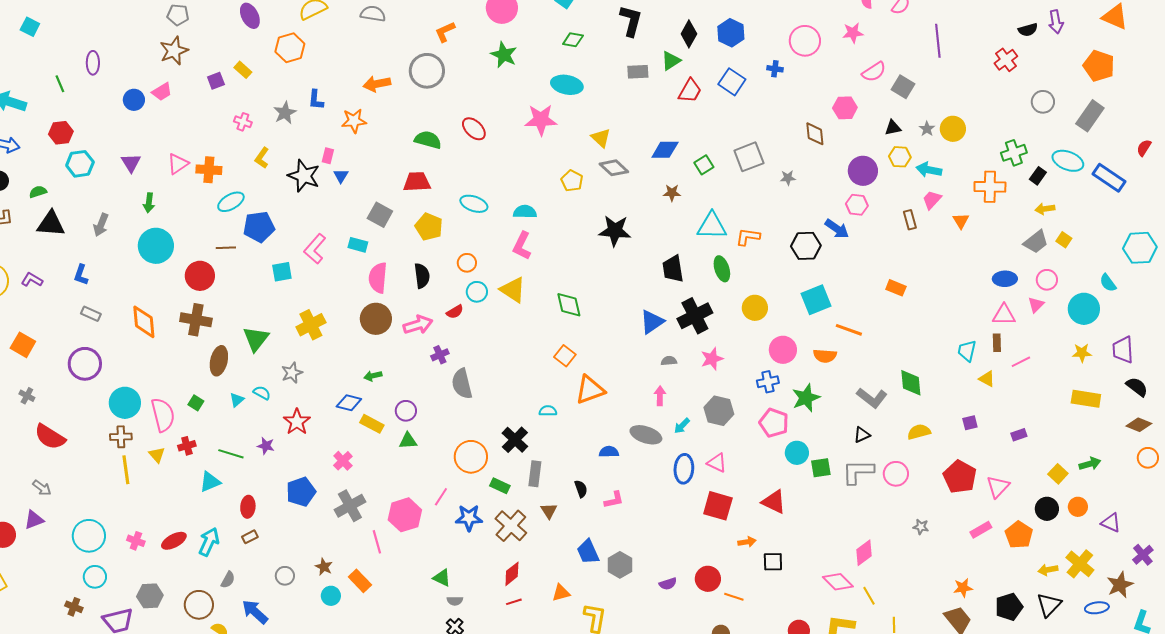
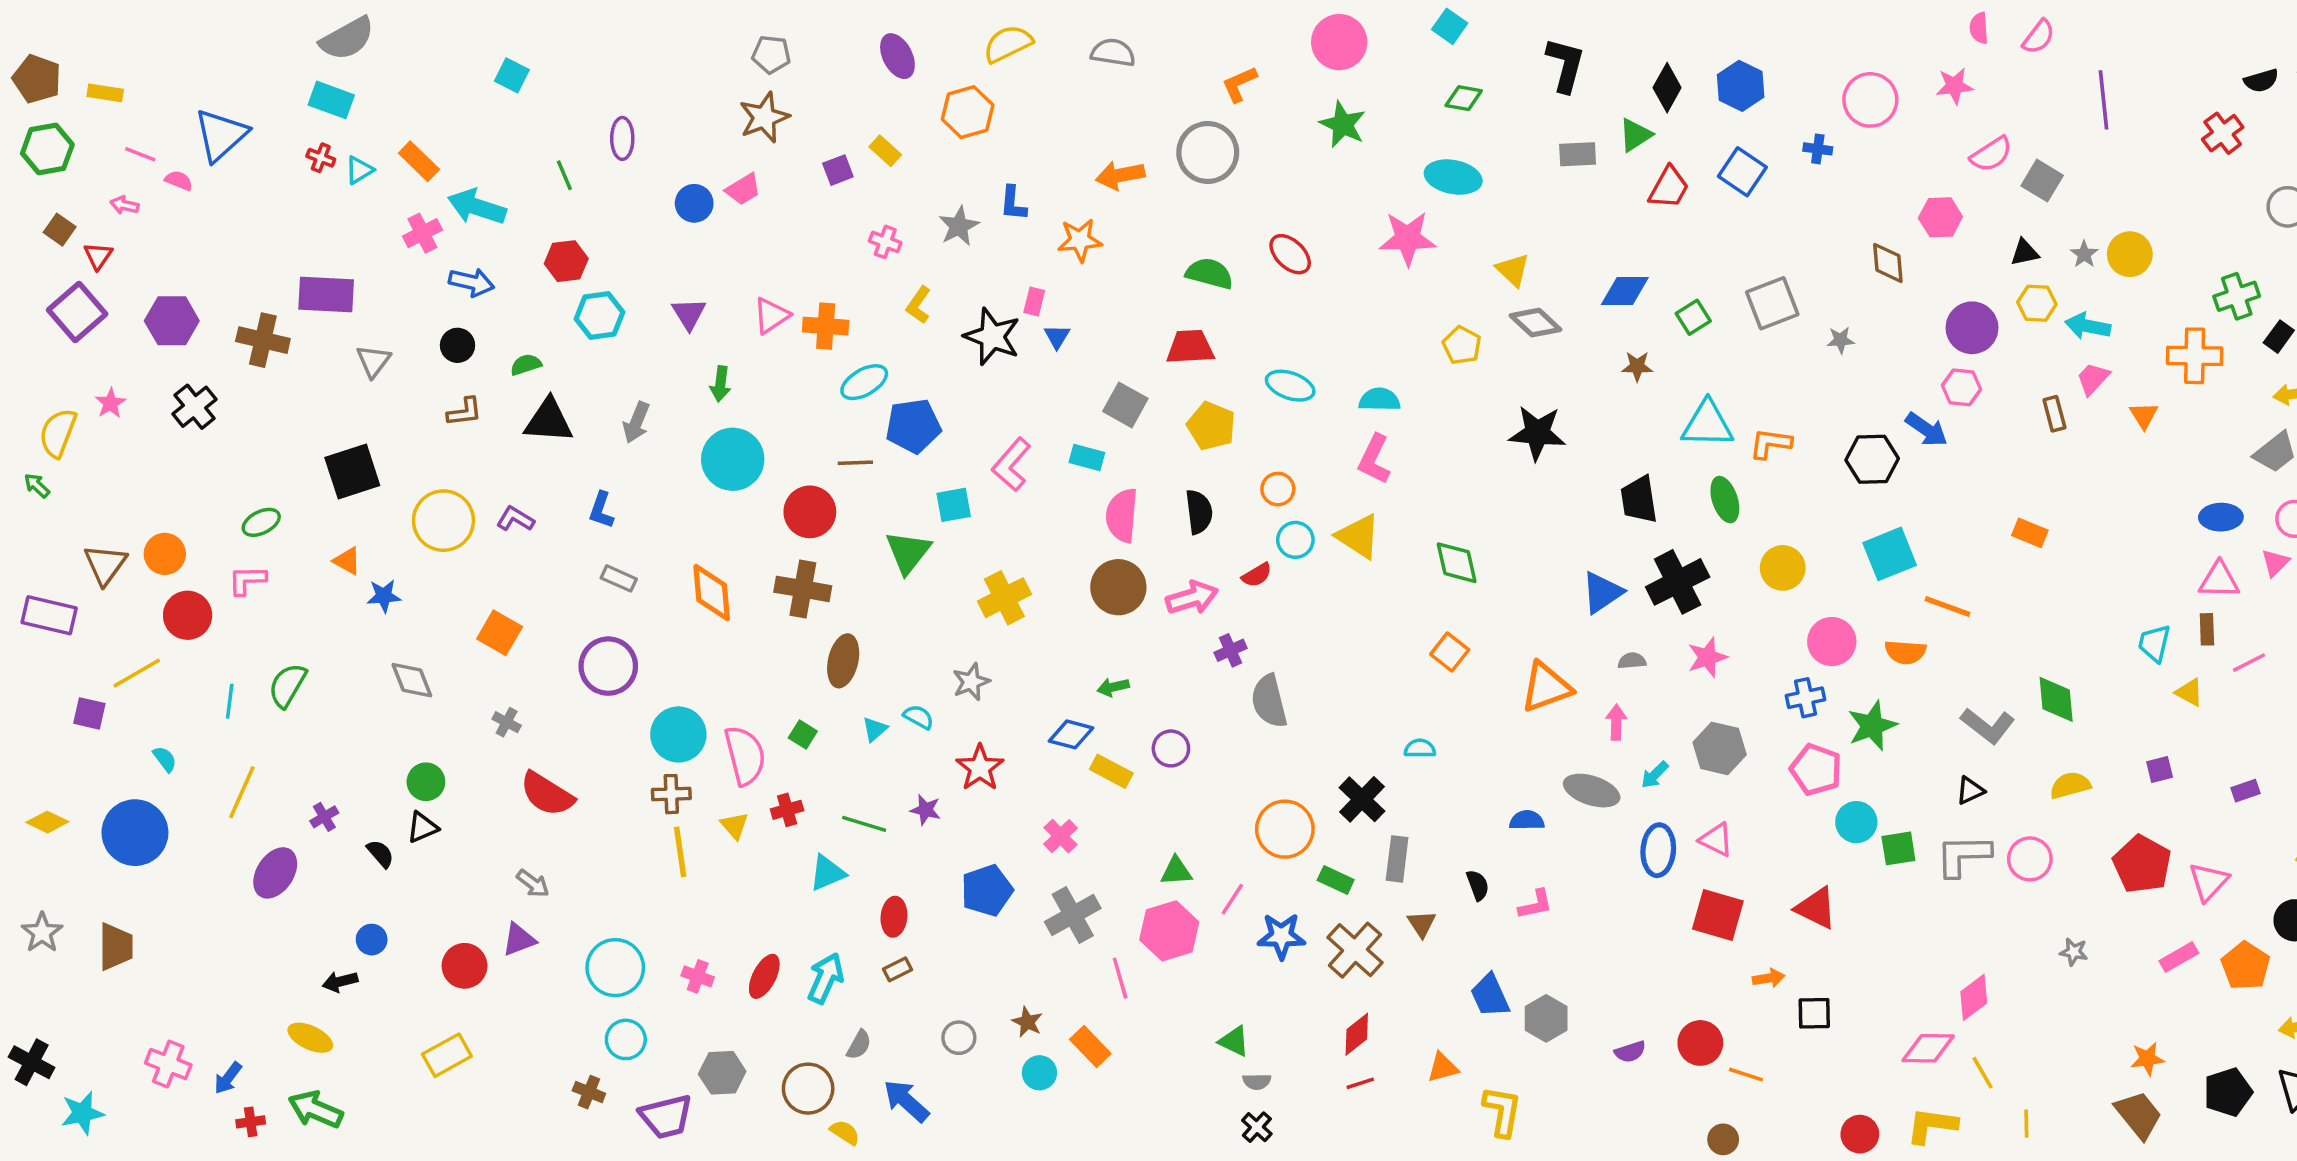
green triangle: (256, 339) -> (908, 552), moved
orange triangle: (590, 390) -> (1546, 687), moved
green triangle: (408, 441) -> (1176, 871), moved
red ellipse: (174, 541) -> (764, 976), turned -35
pink diamond: (838, 582) -> (1928, 1048), turned -44

